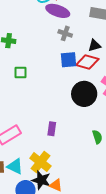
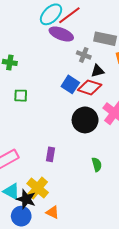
gray cross: (65, 33) -> (84, 55), moved
blue square: (68, 60) -> (70, 84), turned 36
black star: (41, 180) -> (26, 199), moved

